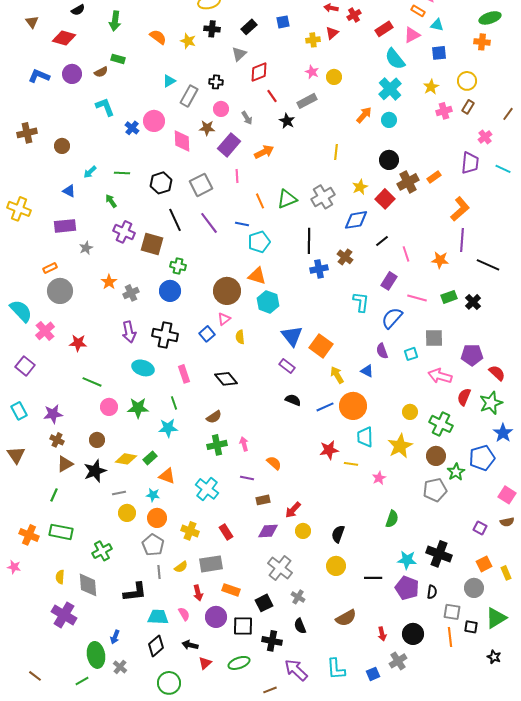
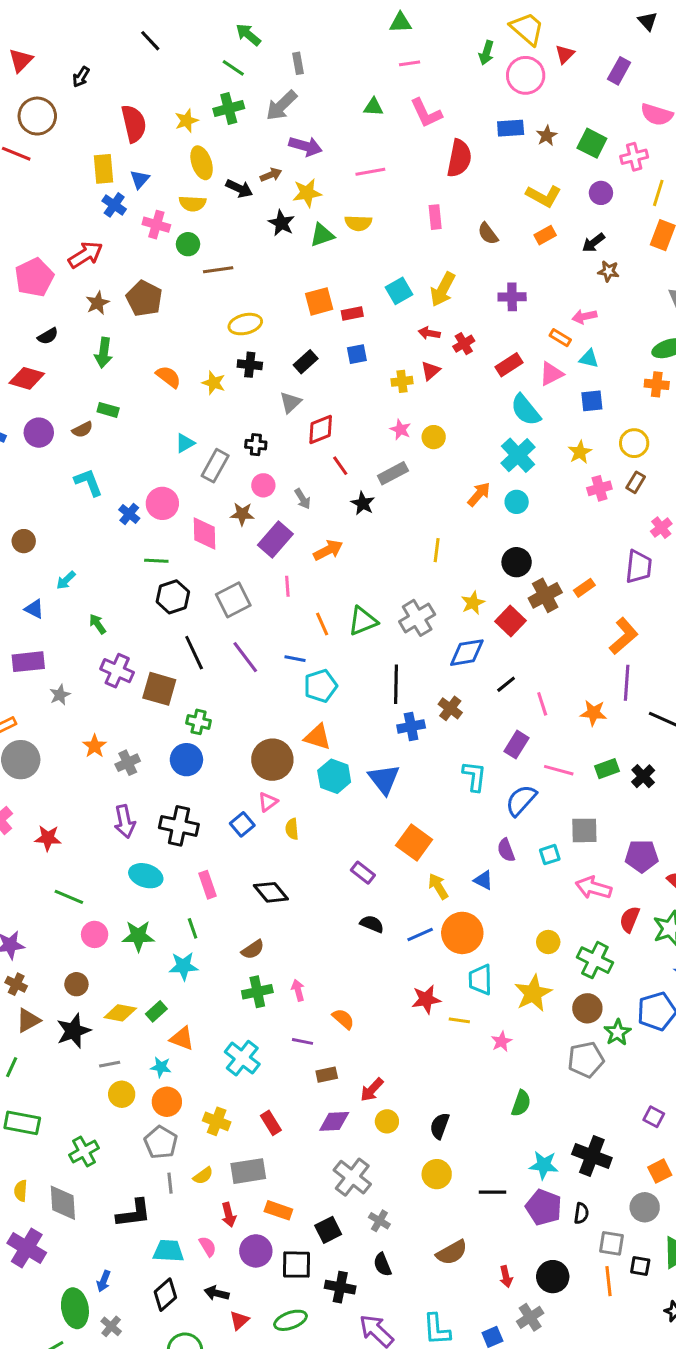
green line: (122, 173) -> (156, 561), moved
blue triangle: (292, 336) -> (384, 779), moved

